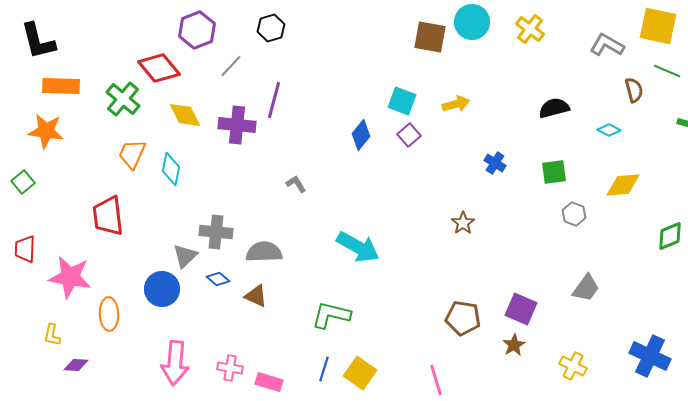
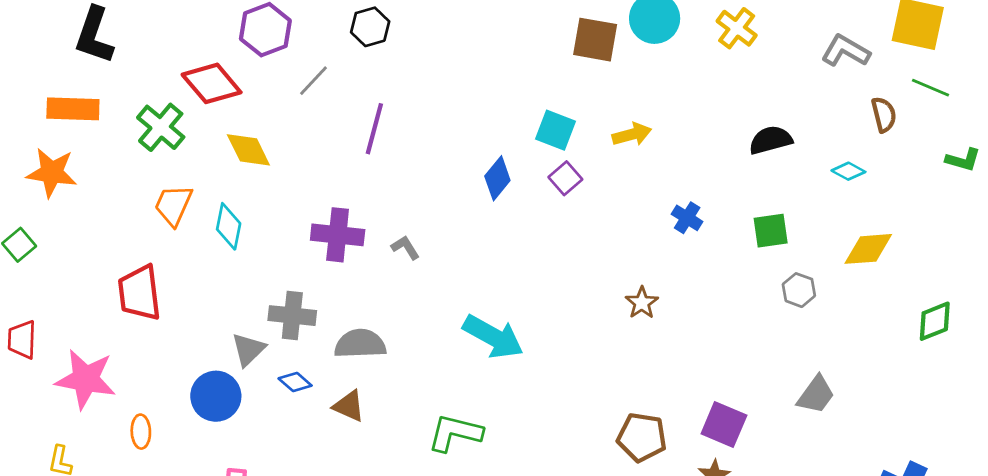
black L-shape: (38, 41) -> (94, 35), moved, turned 33
purple cross: (237, 125) -> (338, 235), moved
orange ellipse: (109, 314) -> (141, 432), size x0.7

